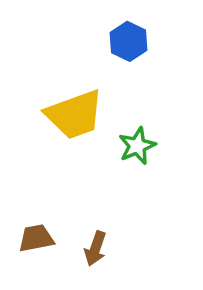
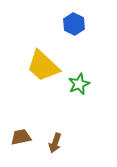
yellow trapezoid: (75, 115) -> (43, 66), turned 63

